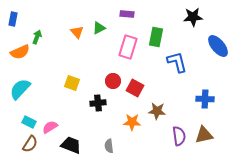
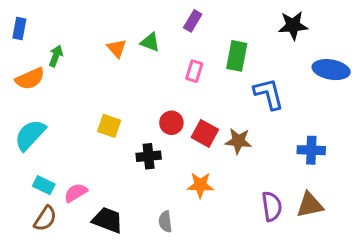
purple rectangle: (127, 14) -> (193, 21), turned -64
green triangle: (99, 28) -> (150, 42), turned 48
blue ellipse: (218, 46) -> (331, 70), turned -40
pink rectangle: (128, 47) -> (194, 71), size x0.6
brown star: (157, 111) -> (238, 141), moved

